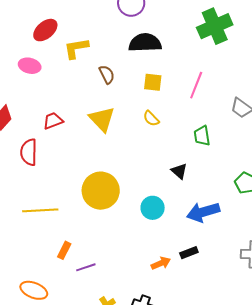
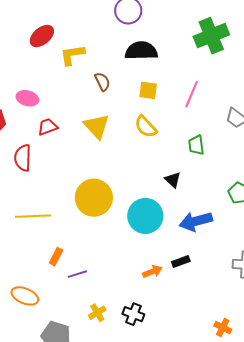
pink ellipse: (30, 66) -> (27, 98), moved
yellow semicircle: (151, 119) -> (146, 127), size x1.4
cyan circle: (153, 208) -> (145, 216), size x1.5

